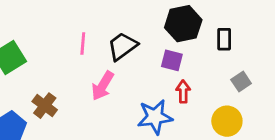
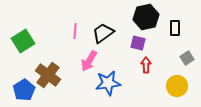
brown cross: (45, 106) -> (48, 75), size x1.4
blue star: (155, 117) -> (108, 83), moved

